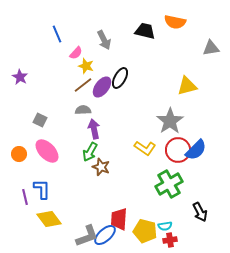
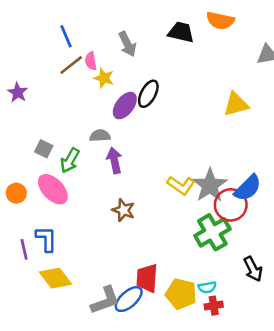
pink semicircle: (76, 53) -> (91, 61), turned 128
brown line: (83, 85) -> (71, 65), moved
gray star: (170, 121) -> (210, 185), moved
red circle: (178, 150) -> (231, 205), moved
green arrow: (90, 152) -> (70, 160), moved

